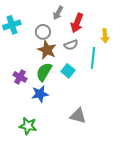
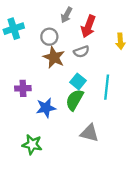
cyan line: (93, 58) -> (107, 87), moved
green semicircle: (44, 72) -> (75, 100), moved
purple cross: (20, 77) -> (23, 88), turned -32

